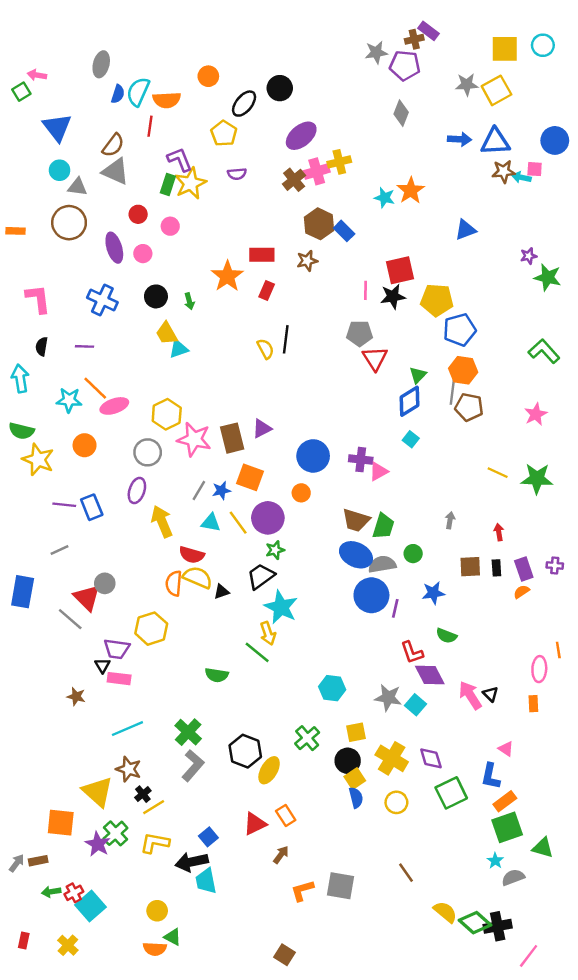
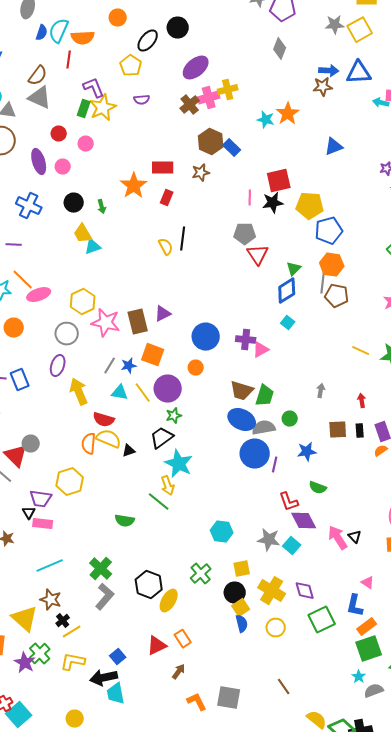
brown star: (504, 171) -> (323, 87), moved
orange L-shape: (302, 890) -> (197, 702), turned 80

